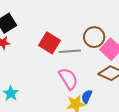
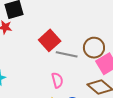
pink semicircle: (68, 79) -> (57, 80), size x0.7

